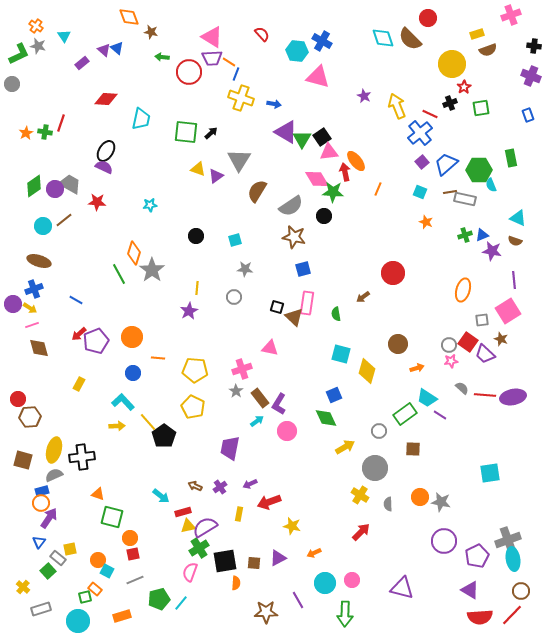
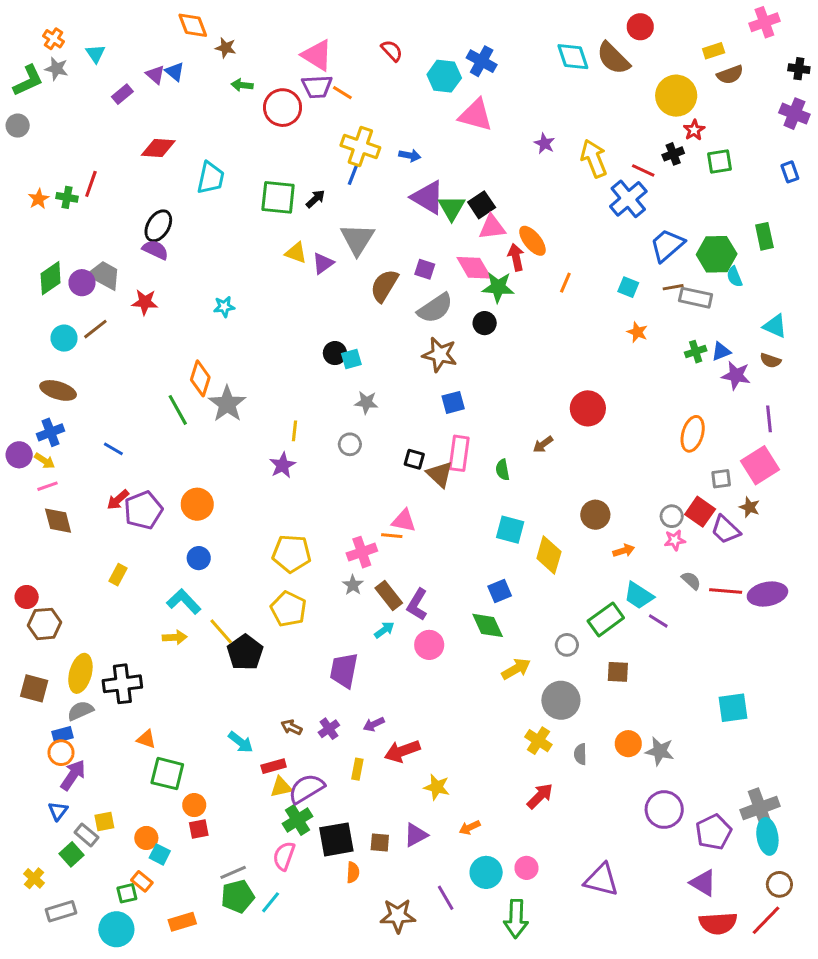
blue line: (236, 74) -> (353, 175), moved
purple square: (422, 162) -> (425, 269), moved, turned -32
black circle: (196, 236) -> (335, 353), moved
orange line: (158, 358) -> (392, 536), moved
gray line: (135, 580) -> (233, 872), moved

